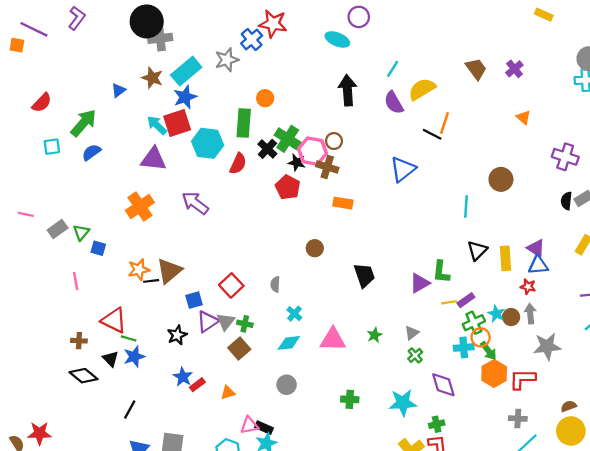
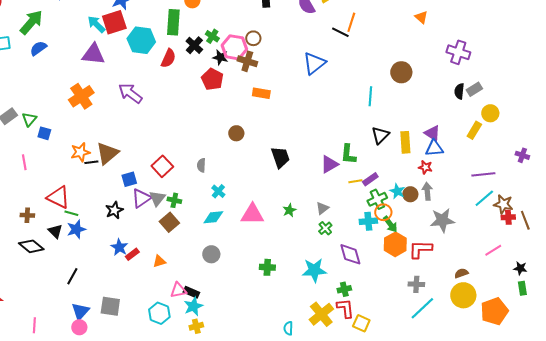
green cross: (288, 139) -> (212, 36), size x0.6

